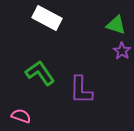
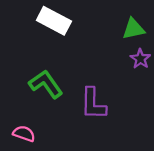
green triangle: (116, 25) -> (133, 29), turned -30

